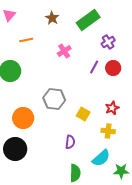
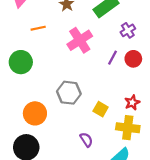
pink cross: (64, 51) -> (80, 40), size x1.6
yellow cross: (108, 131) -> (128, 128), size x1.5
purple semicircle: (70, 142) -> (86, 140), turned -40

